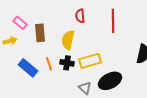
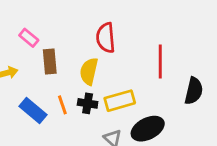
red semicircle: (80, 16) -> (106, 38), size x1.5
red line: (113, 21) -> (160, 62), moved
pink rectangle: (20, 23) -> (29, 38), moved

